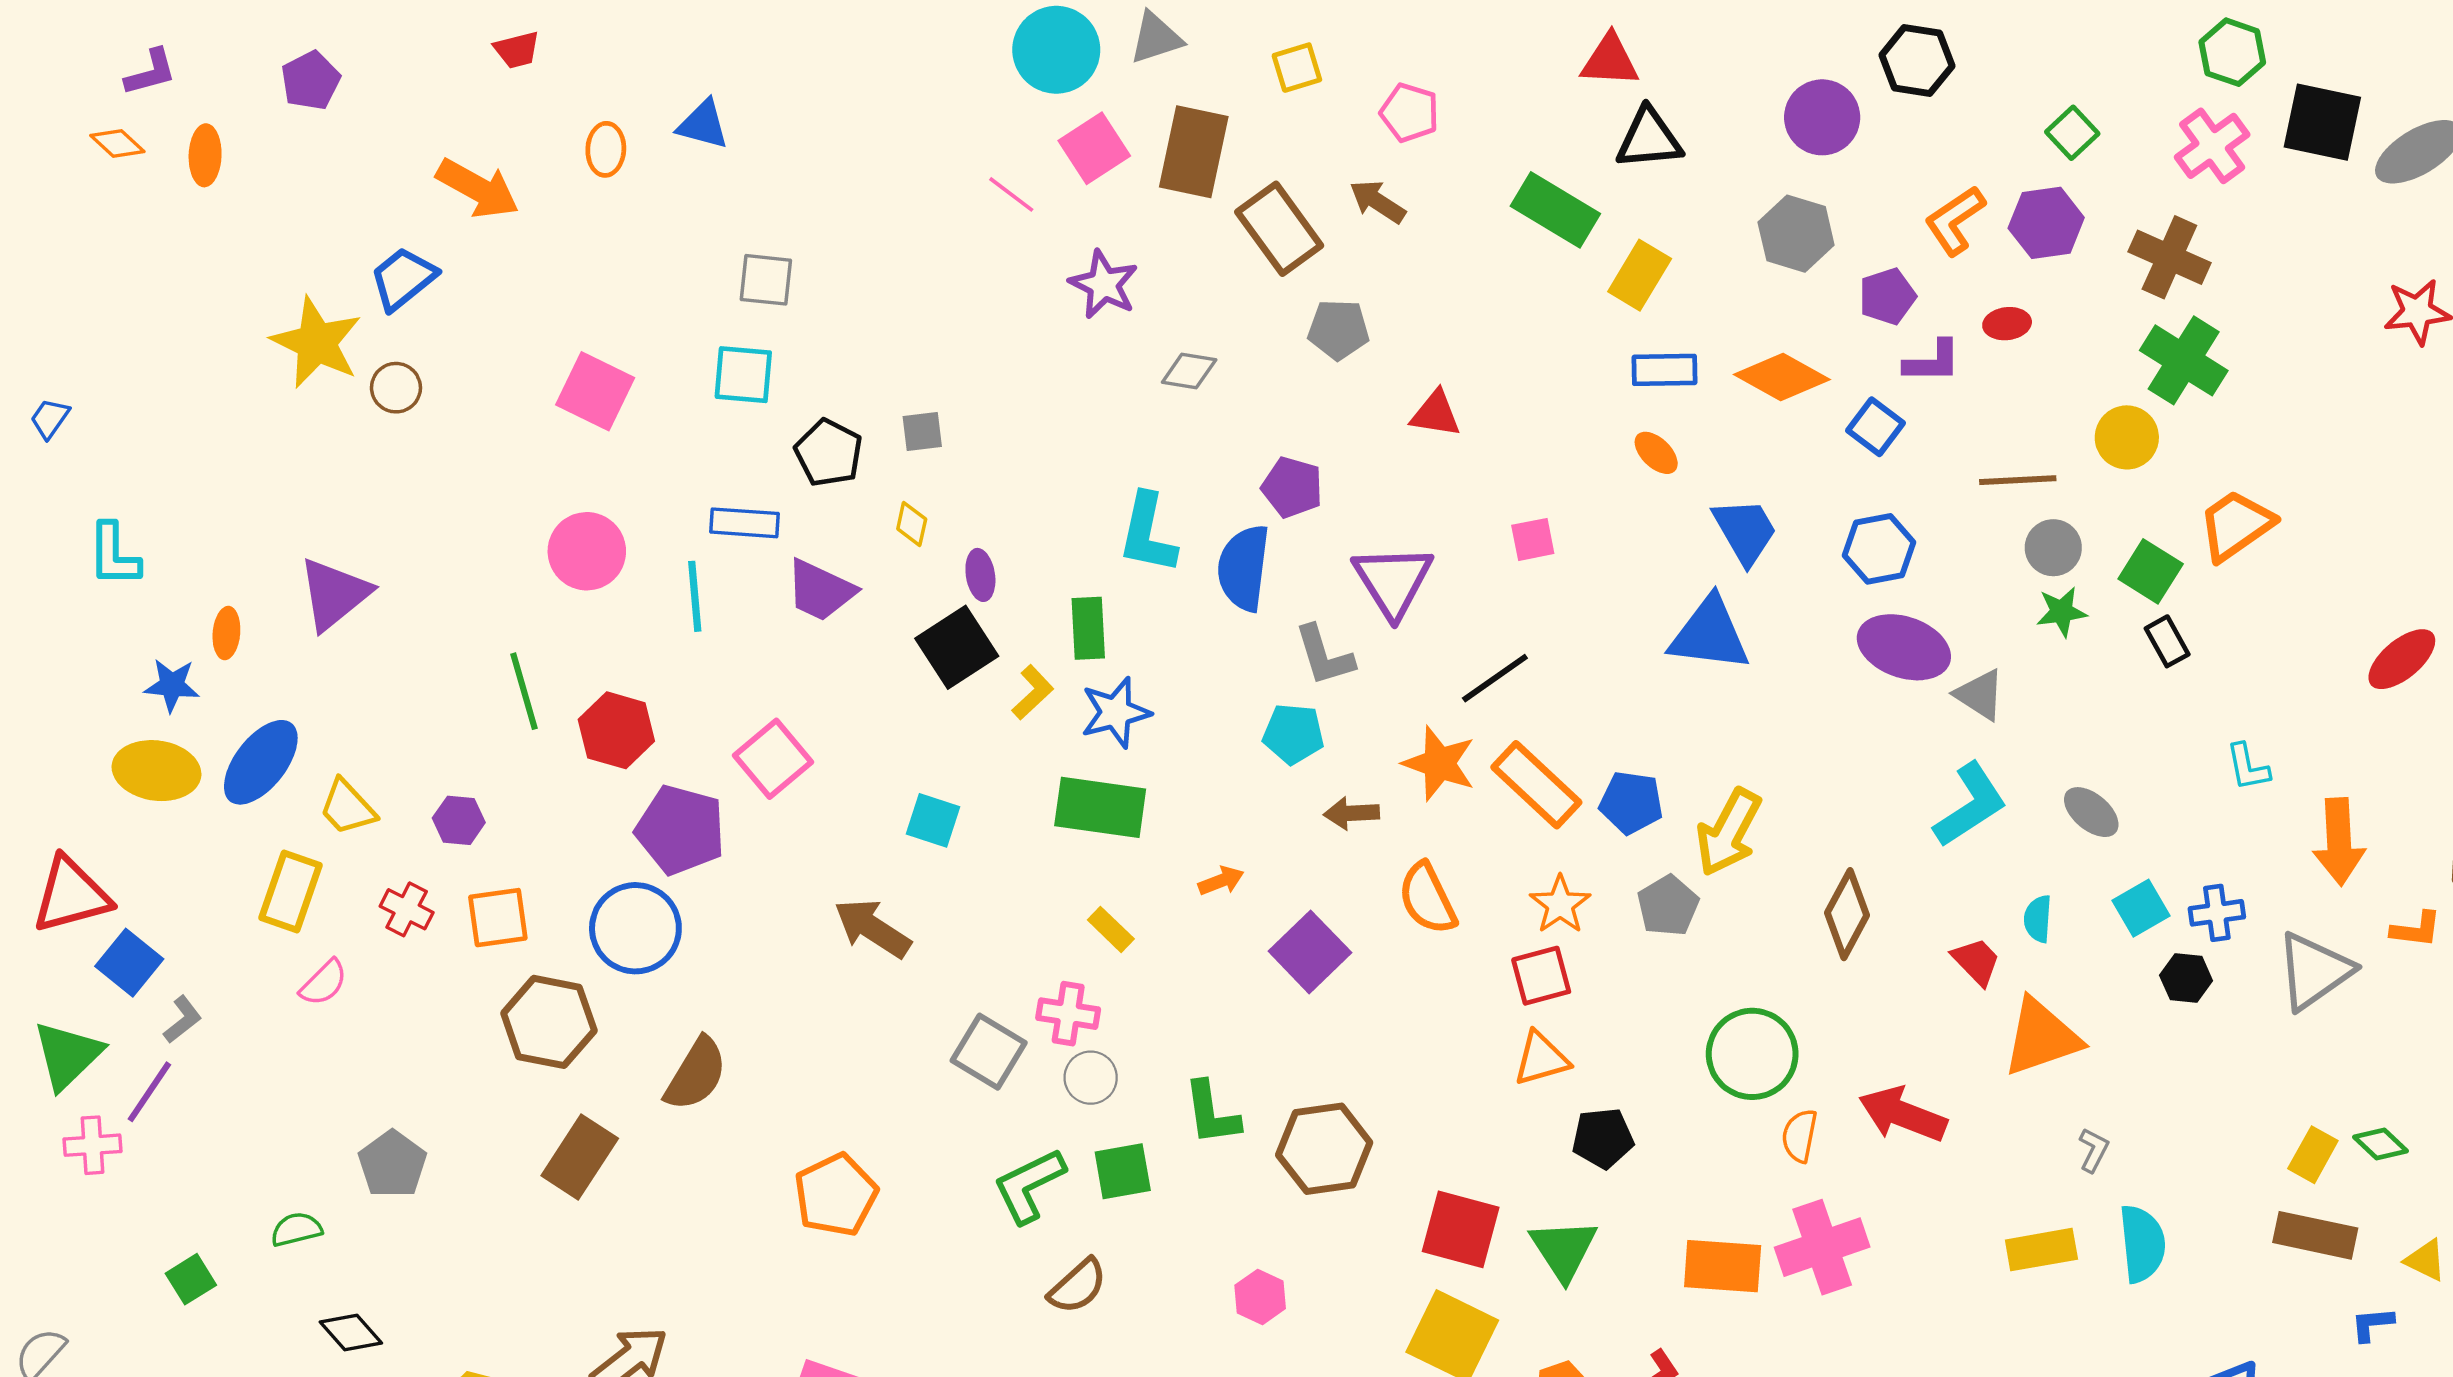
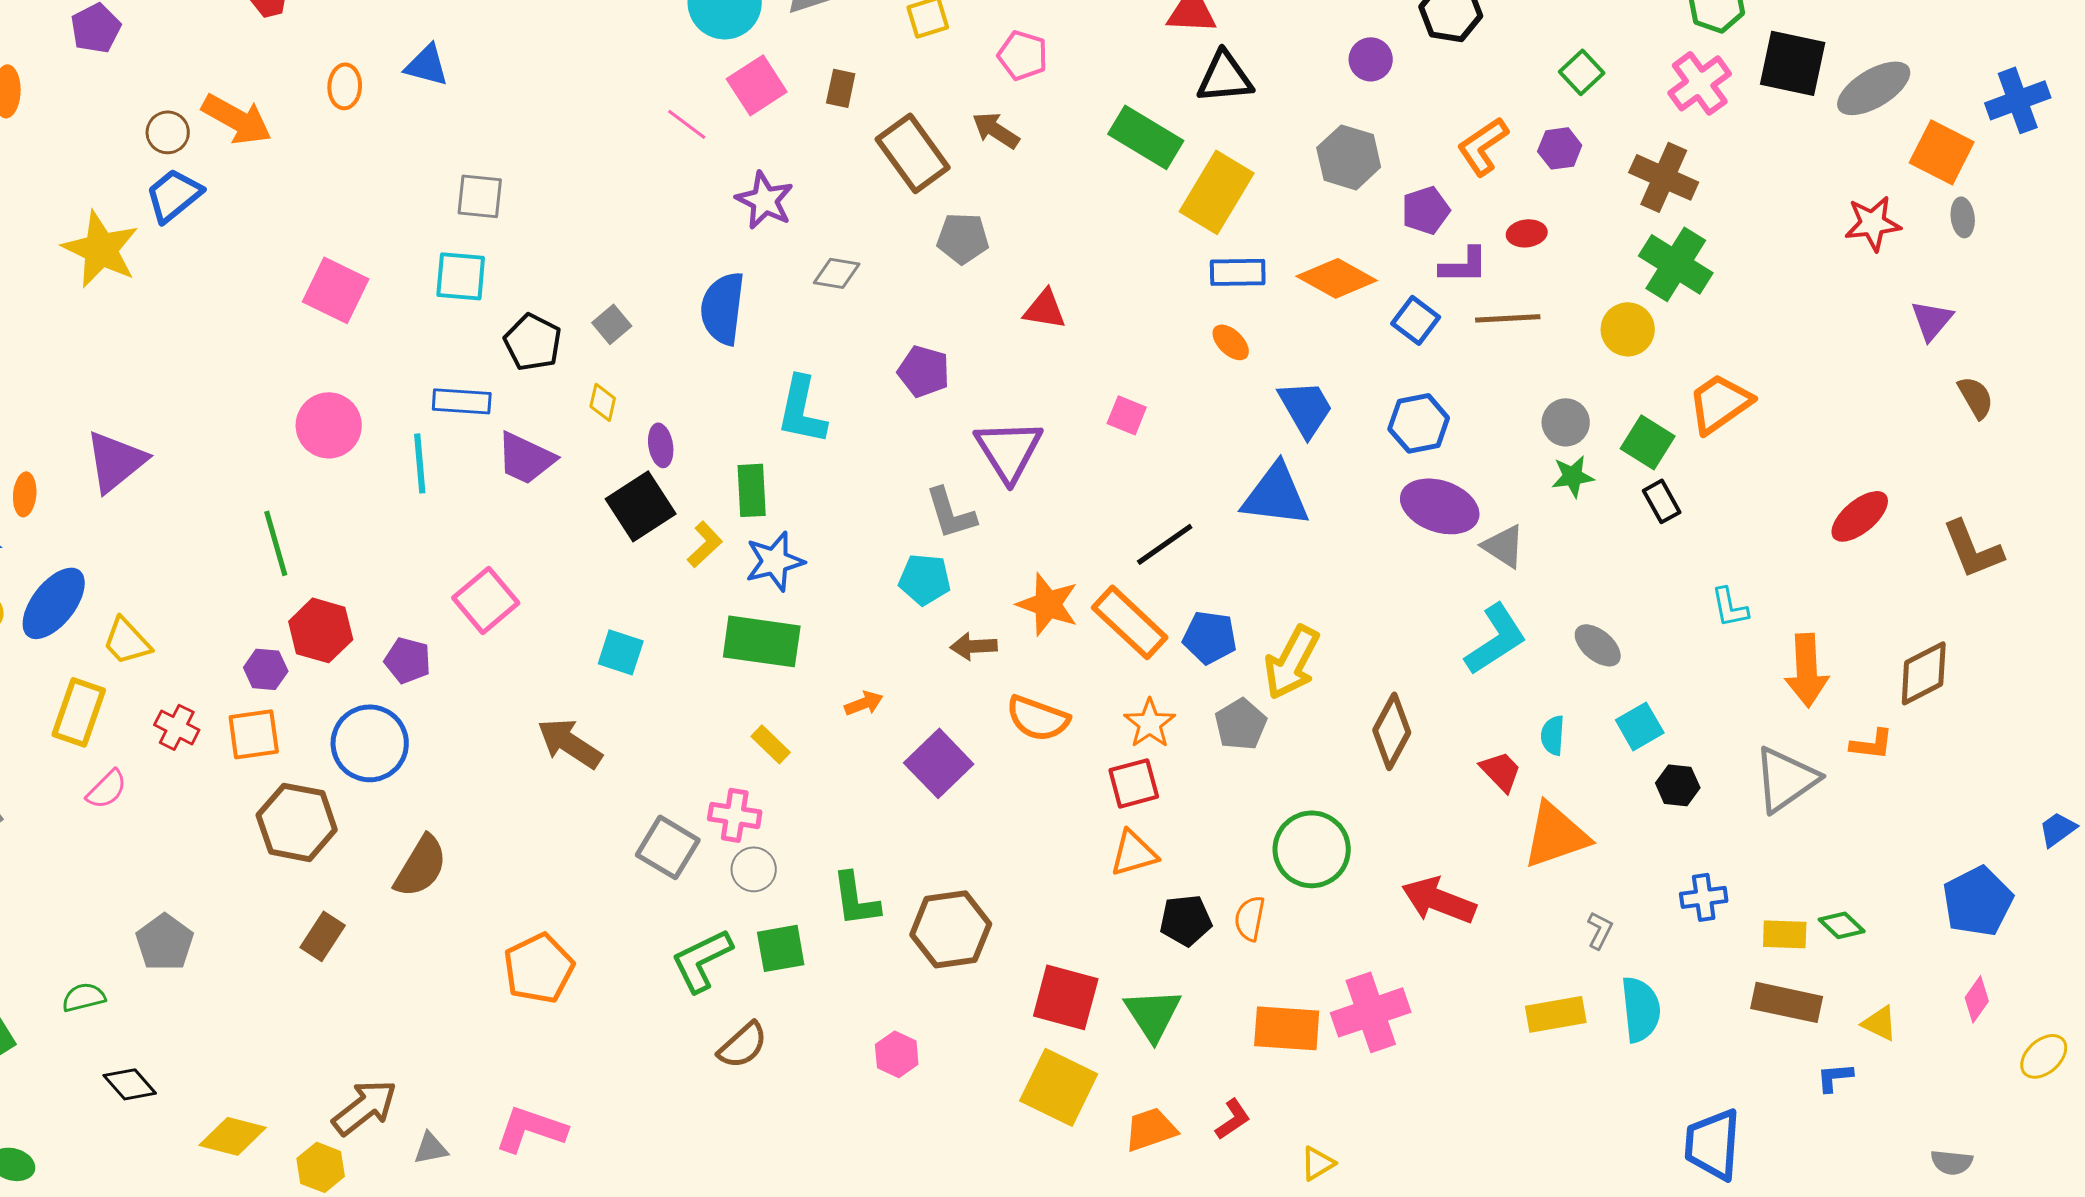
purple circle: (1822, 117) -> (1371, 59), size x0.7
brown rectangle: (1194, 152) -> (841, 88), size x0.5
purple hexagon: (2046, 223) -> (1560, 148), size x0.7
yellow rectangle: (1640, 275) -> (1217, 192), size x1.4
brown circle: (396, 388) -> (168, 132), moved
gray square: (922, 432) -> (612, 324), turned -33
brown line: (2018, 480) -> (1508, 318), moved
pink square: (1533, 539) -> (1127, 415), turned 33
blue semicircle: (1244, 568) -> (723, 308), moved
black line: (1495, 678) -> (1165, 544), moved
red hexagon: (616, 730) -> (321, 630), moved
purple hexagon: (459, 820) -> (266, 669), moved
purple pentagon: (680, 830) -> (408, 660), size x0.6
orange semicircle: (1427, 899) -> (1038, 718), turned -44
blue cross: (2217, 913) -> (1704, 897), moved
orange semicircle: (1800, 1136) -> (1250, 918), moved
yellow rectangle: (2313, 1155) -> (1785, 934), turned 63
brown rectangle: (580, 1157) -> (323, 936), size x0.7

